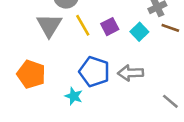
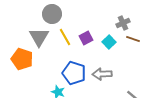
orange pentagon: (31, 74) -> (22, 59), moved

